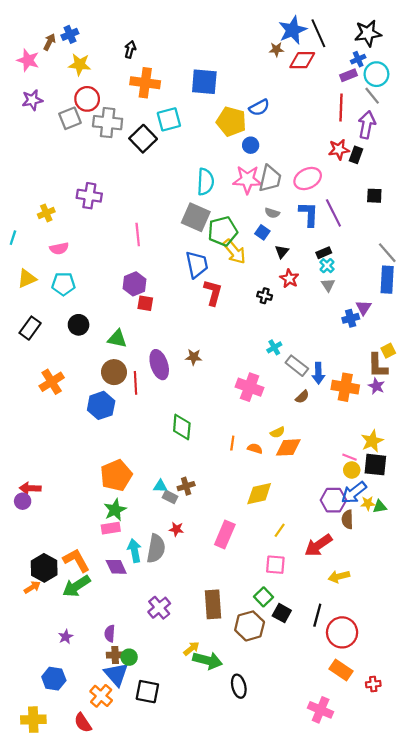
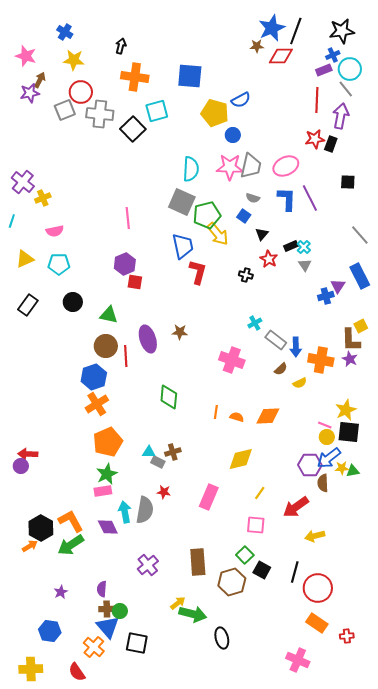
black line: (318, 33) -> (296, 31), turned 44
blue cross: (70, 34) -> (65, 32), turned -35
brown arrow: (49, 42) -> (40, 80), moved
purple cross: (89, 196) -> (23, 182), moved, turned 30
black rectangle: (324, 253) -> (291, 246), moved
blue rectangle: (387, 280) -> (360, 276), moved, turned -30
orange cross: (52, 382) -> (97, 404), moved
yellow semicircle: (278, 432) -> (300, 383), moved

